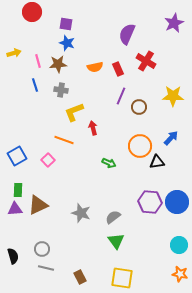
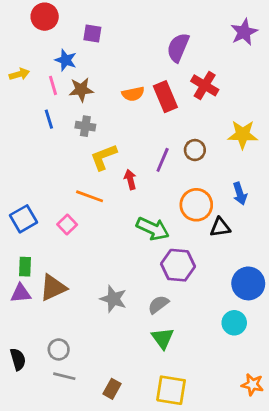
blue star: (67, 43) -> (66, 60), moved
red rectangle: (118, 69) -> (165, 97), size x1.5
purple line: (121, 96) -> (163, 160), moved
blue arrow: (171, 138) -> (240, 194), turned 119
green arrow: (109, 163) -> (153, 229), size x1.6
purple hexagon: (150, 202) -> (178, 265), moved
cyan circle: (179, 245) -> (234, 323), moved
brown rectangle: (80, 277) -> (112, 389), turned 56

